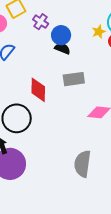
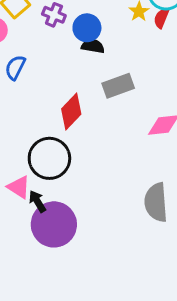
red diamond: (38, 90) -> (71, 112), turned 55

